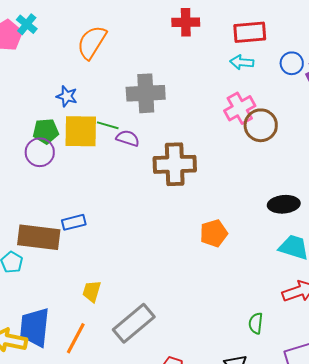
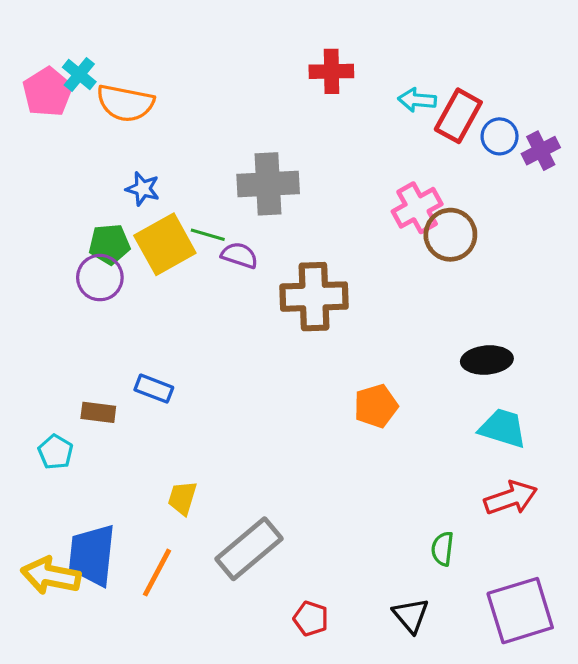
red rectangle: (250, 32) -> (458, 116), moved, turned -56
orange semicircle: (92, 42) -> (125, 103), moved, turned -111
cyan arrow: (242, 62) -> (417, 100), moved
yellow square: (81, 131) -> (165, 244), turned -30
blue rectangle: (74, 222) -> (154, 389), turned 35
brown rectangle: (39, 237) -> (98, 412), size x0.5

